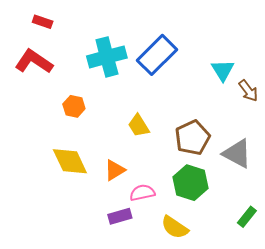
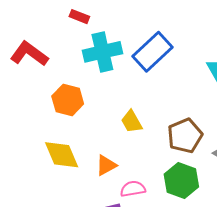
red rectangle: (43, 22) -> (79, 17), moved
orange hexagon: (74, 106) -> (68, 100), size x1.4

